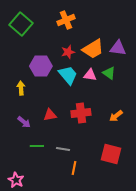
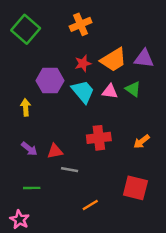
red triangle: (50, 115) -> (55, 151), moved
green line: (37, 146) -> (32, 188), moved
gray line: (63, 149) -> (70, 170), moved
orange line: (74, 168) -> (90, 205), turned 48

